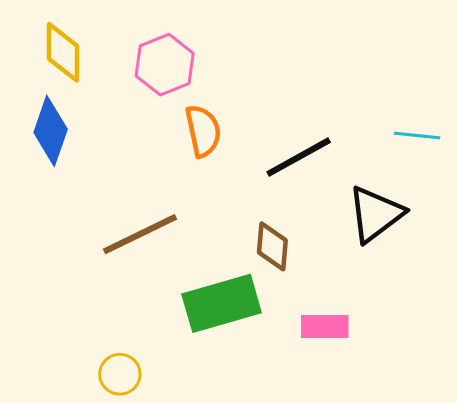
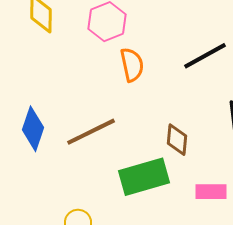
blue diamond: (51, 131) -> (33, 129), moved
black line: (299, 157) -> (205, 56), moved

